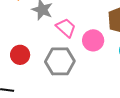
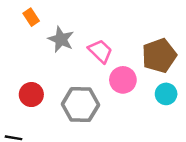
pink trapezoid: (66, 28) -> (100, 51), moved

